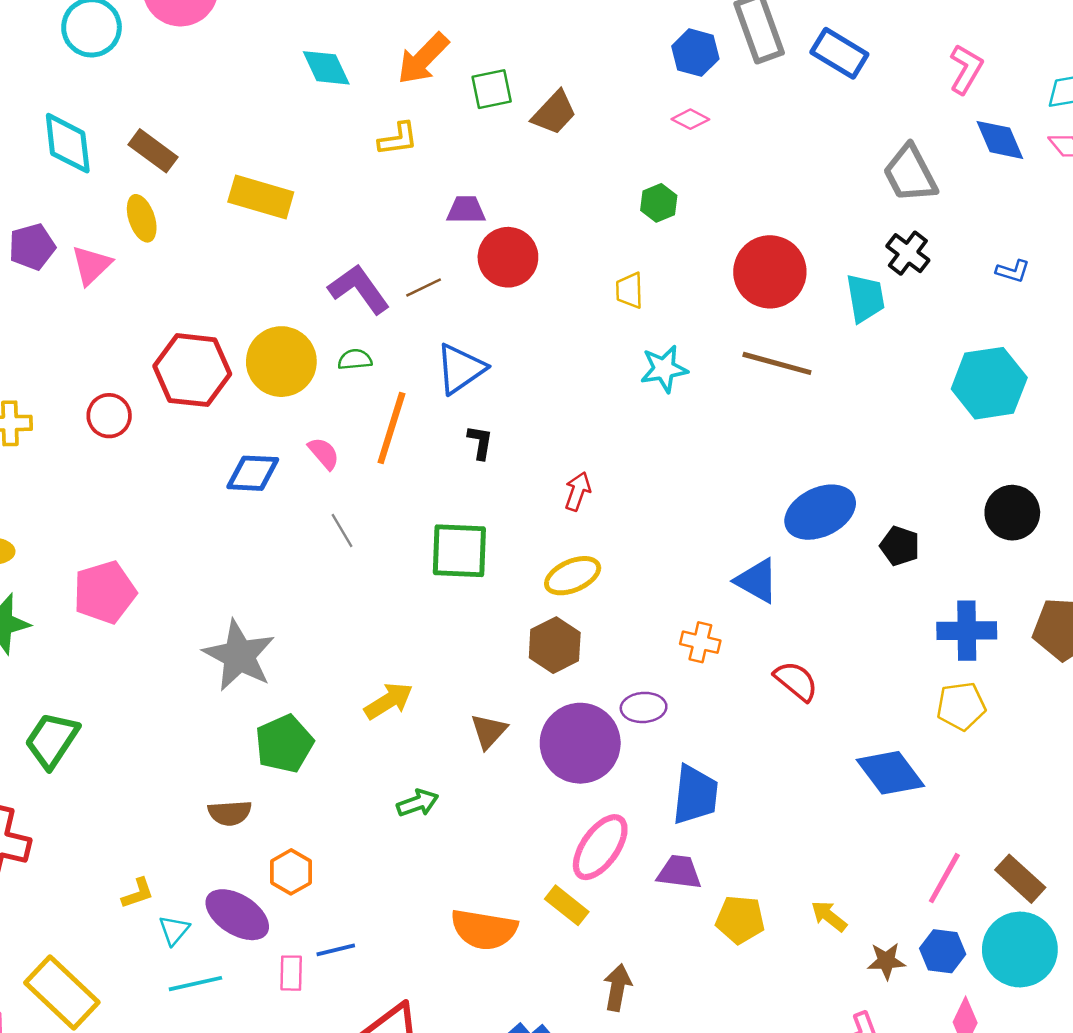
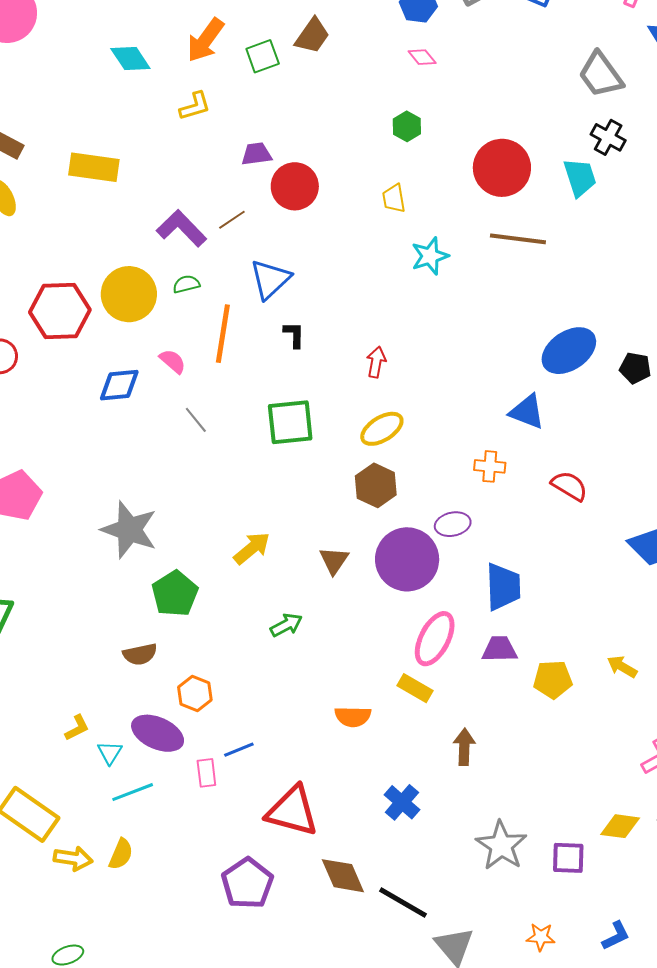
brown trapezoid: (554, 113) -> (312, 36), moved
pink diamond: (690, 119) -> (422, 57), turned 32
orange semicircle: (484, 929) -> (353, 717), size x0.7

